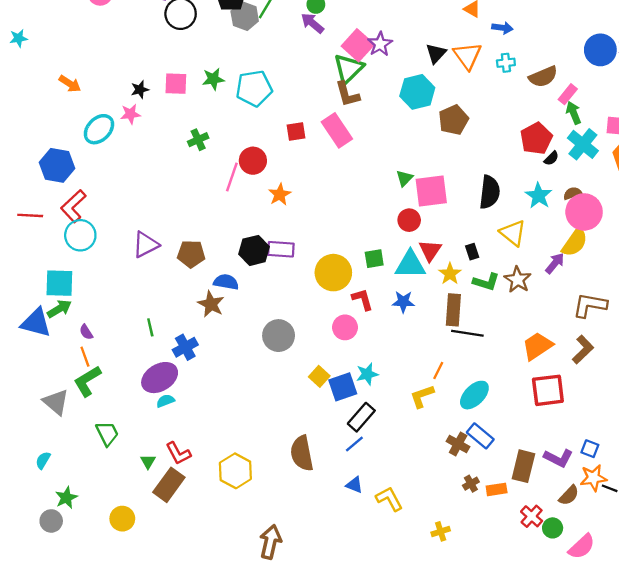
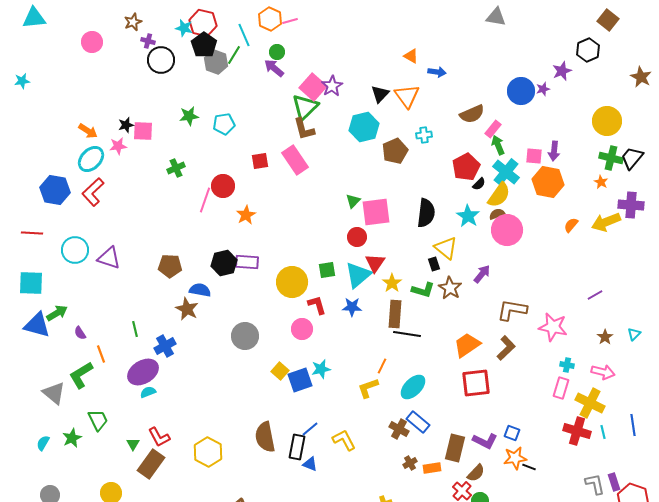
cyan cross: (506, 63) -> (424, 135), moved
orange arrow: (70, 84) -> (88, 131), moved
pink square: (176, 84) -> (143, 131), moved
cyan pentagon: (254, 88) -> (224, 124), size x0.7
red L-shape: (73, 206) -> (93, 192), moved
yellow semicircle: (575, 242) -> (499, 195), moved
purple triangle: (146, 245) -> (109, 258), moved, turned 45
black rectangle: (472, 252) -> (434, 264), moved
cyan triangle: (410, 264) -> (358, 275), turned -40
cyan square: (59, 283) -> (31, 283), moved
orange line: (85, 357) -> (101, 354), moved
black rectangle: (361, 417) -> (297, 447), moved, turned -30
brown semicircle: (569, 495) -> (476, 473), moved
green star: (66, 498) -> (72, 438), moved
yellow L-shape: (389, 499) -> (344, 440), moved

